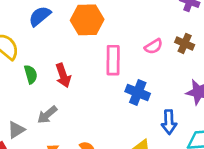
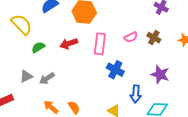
green semicircle: (31, 74) -> (38, 47), turned -112
red arrow: (63, 75) -> (69, 44), moved, turned 84
gray triangle: (16, 130) -> (26, 76), moved

